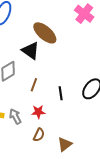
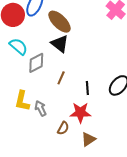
brown ellipse: (45, 33) -> (59, 22), moved
red star: (38, 112) -> (80, 113), moved, size x1.5

